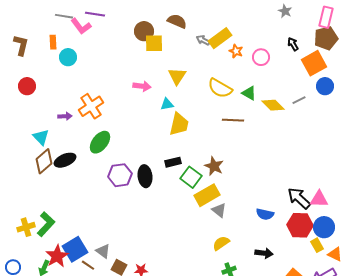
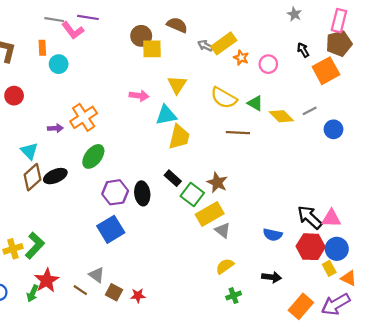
blue circle: (325, 86) -> (333, 129), moved
cyan triangle: (167, 104) -> (166, 115), size x1.5
black rectangle: (173, 162) -> (173, 178), turned 56
blue square: (75, 249) -> (111, 229), moved

